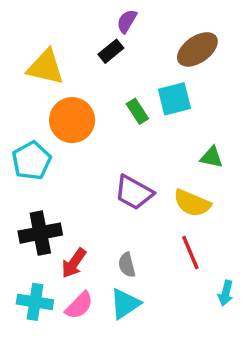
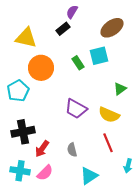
green triangle: (212, 157) -> (120, 89), turned -48
cyan triangle: (125, 304) -> (89, 176), moved

